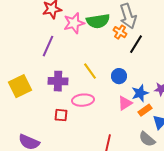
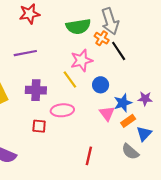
pink star: (74, 23) -> (81, 60), moved
black line: (136, 44) -> (119, 51), turned -66
purple line: (48, 46) -> (25, 53), turned 55
pink triangle: (125, 103) -> (107, 113), turned -35

